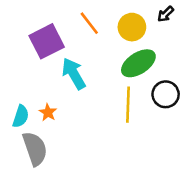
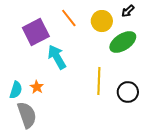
green ellipse: (138, 63) -> (123, 42), moved
black circle: (166, 94) -> (128, 92), moved

